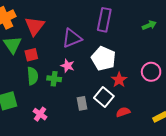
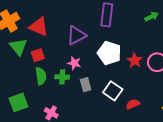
red triangle: (35, 26) -> (39, 27), turned -40
red star: (119, 80) -> (135, 60), moved
gray rectangle: (82, 103) -> (86, 85), moved

